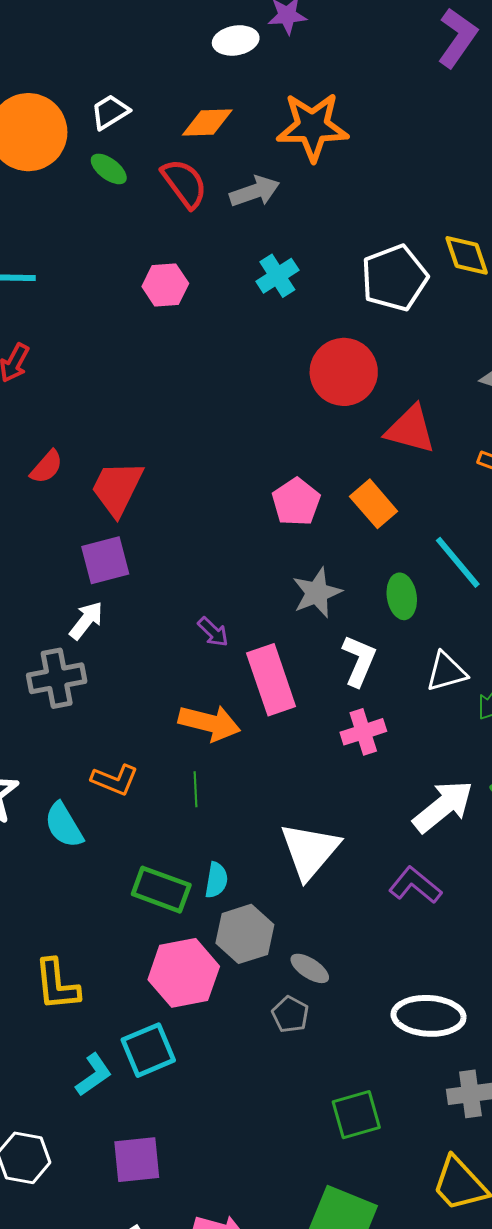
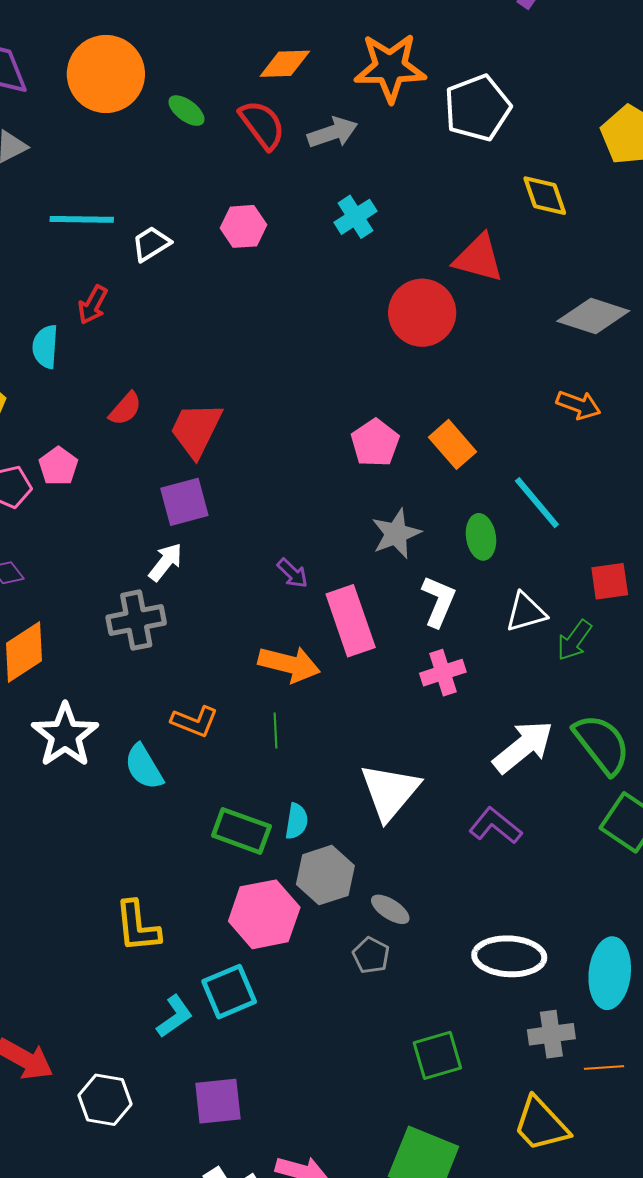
white trapezoid: (110, 112) -> (151, 244), moved
white pentagon: (394, 278) -> (477, 108), moved
red triangle: (410, 429) -> (479, 258), moved

